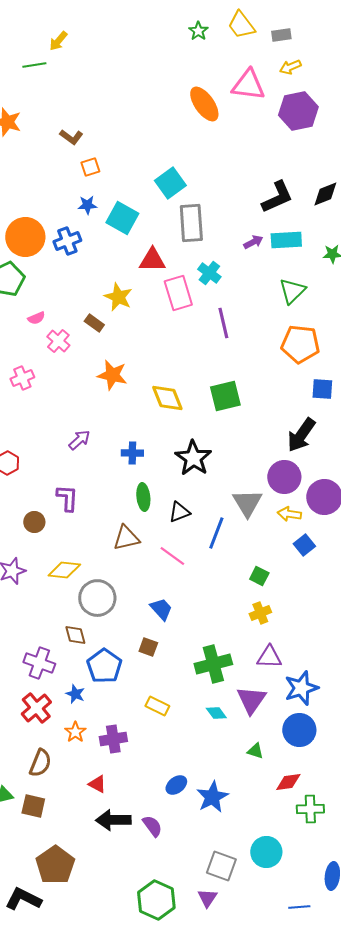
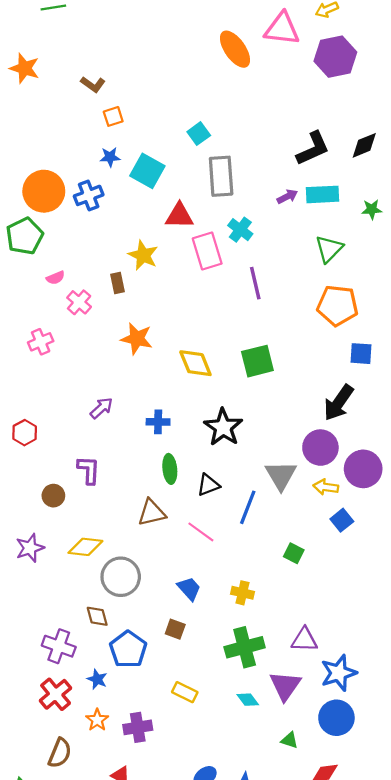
cyan square: (170, 183) -> (199, 134), size x0.7
brown rectangle: (94, 323) -> (117, 283), turned 42
yellow cross: (260, 613) -> (242, 593), moved, turned 35

